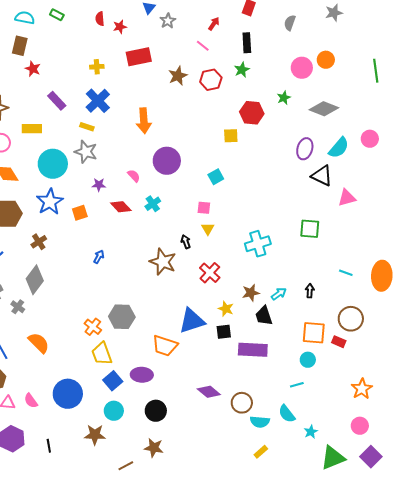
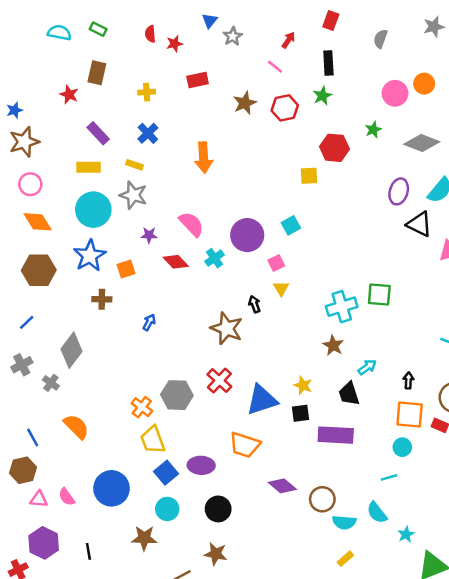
brown rectangle: (20, 46) -> (97, 73), moved
red rectangle: (139, 57) -> (198, 80), size x0.7
blue cross: (98, 101) -> (148, 133), size x0.7
yellow rectangle: (32, 129) -> (88, 167), moved
purple circle: (167, 161) -> (247, 235), moved
pink semicircle: (134, 176) -> (191, 224), size x1.6
pink square: (204, 208) -> (276, 263), turned -32
green square: (310, 229) -> (379, 294), moved
brown cross: (39, 242) -> (102, 299), moved, turned 35
red cross: (210, 273) -> (219, 381), moved
black arrow: (310, 291) -> (408, 381), moved
brown star: (251, 293) -> (333, 345), moved, turned -30
orange trapezoid: (165, 346) -> (245, 445), moved

